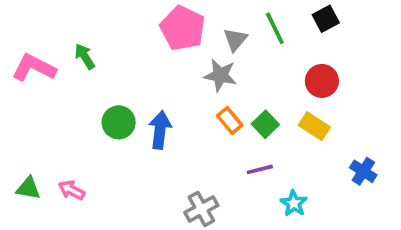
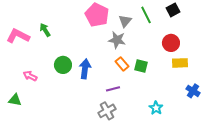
green square: (265, 124) -> (141, 66), turned -32
yellow rectangle: (314, 126) -> (180, 63), moved, turned -35
purple line: (260, 169) -> (113, 89), moved
pink arrow: (72, 190) -> (30, 76), moved

